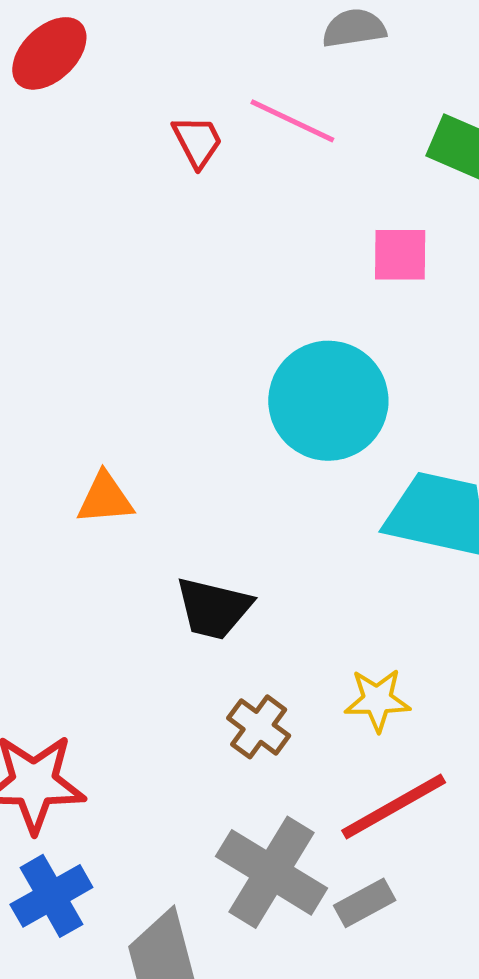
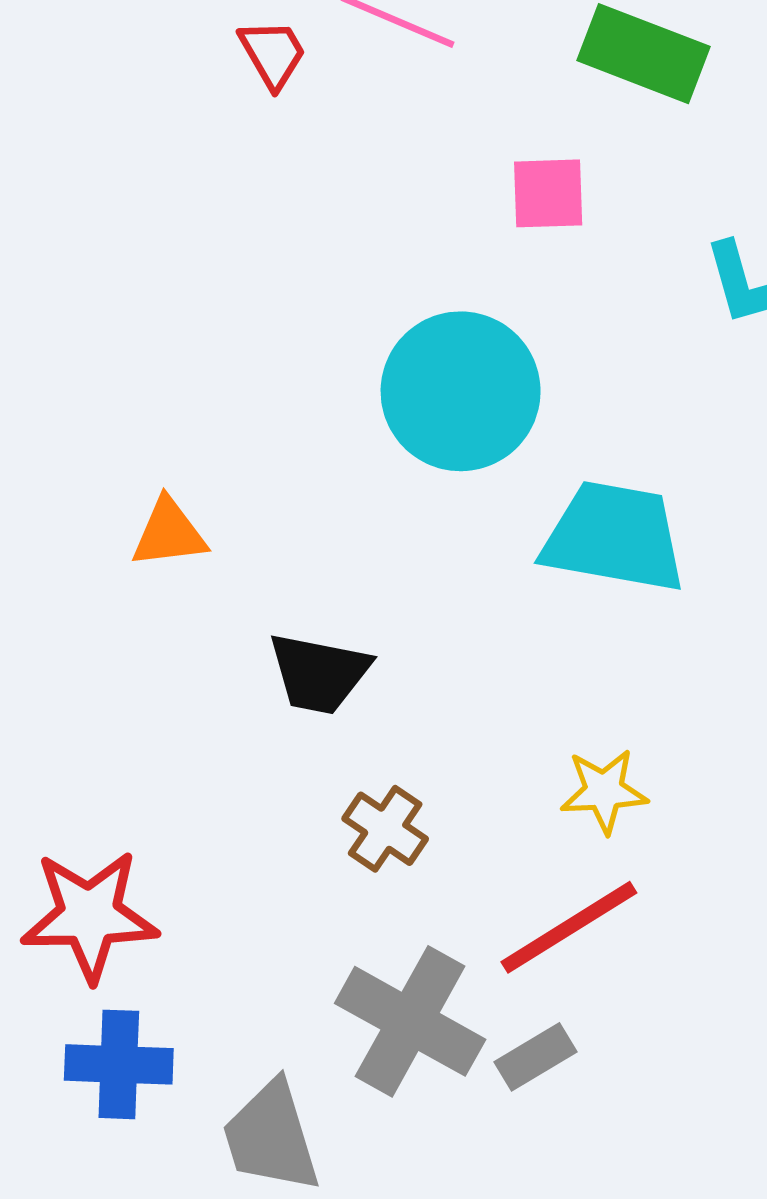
yellow star: (377, 700) -> (604, 791), moved
blue cross: (51, 896) -> (119, 1064), turned 34

